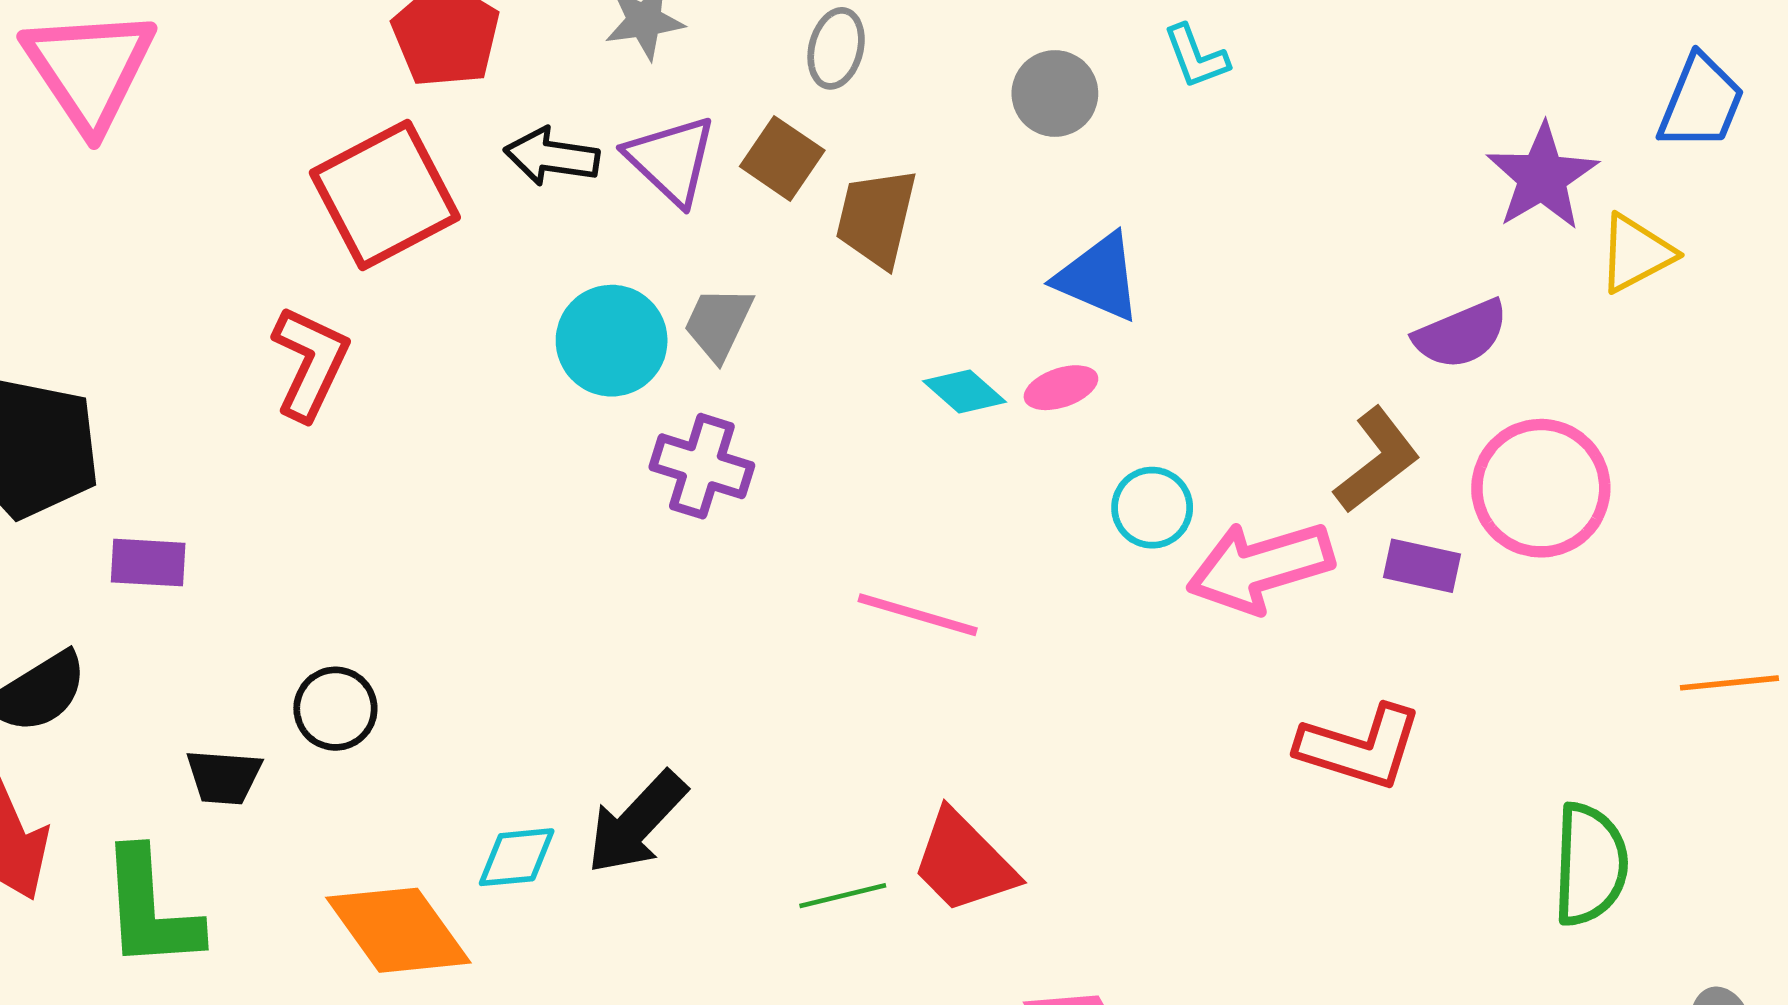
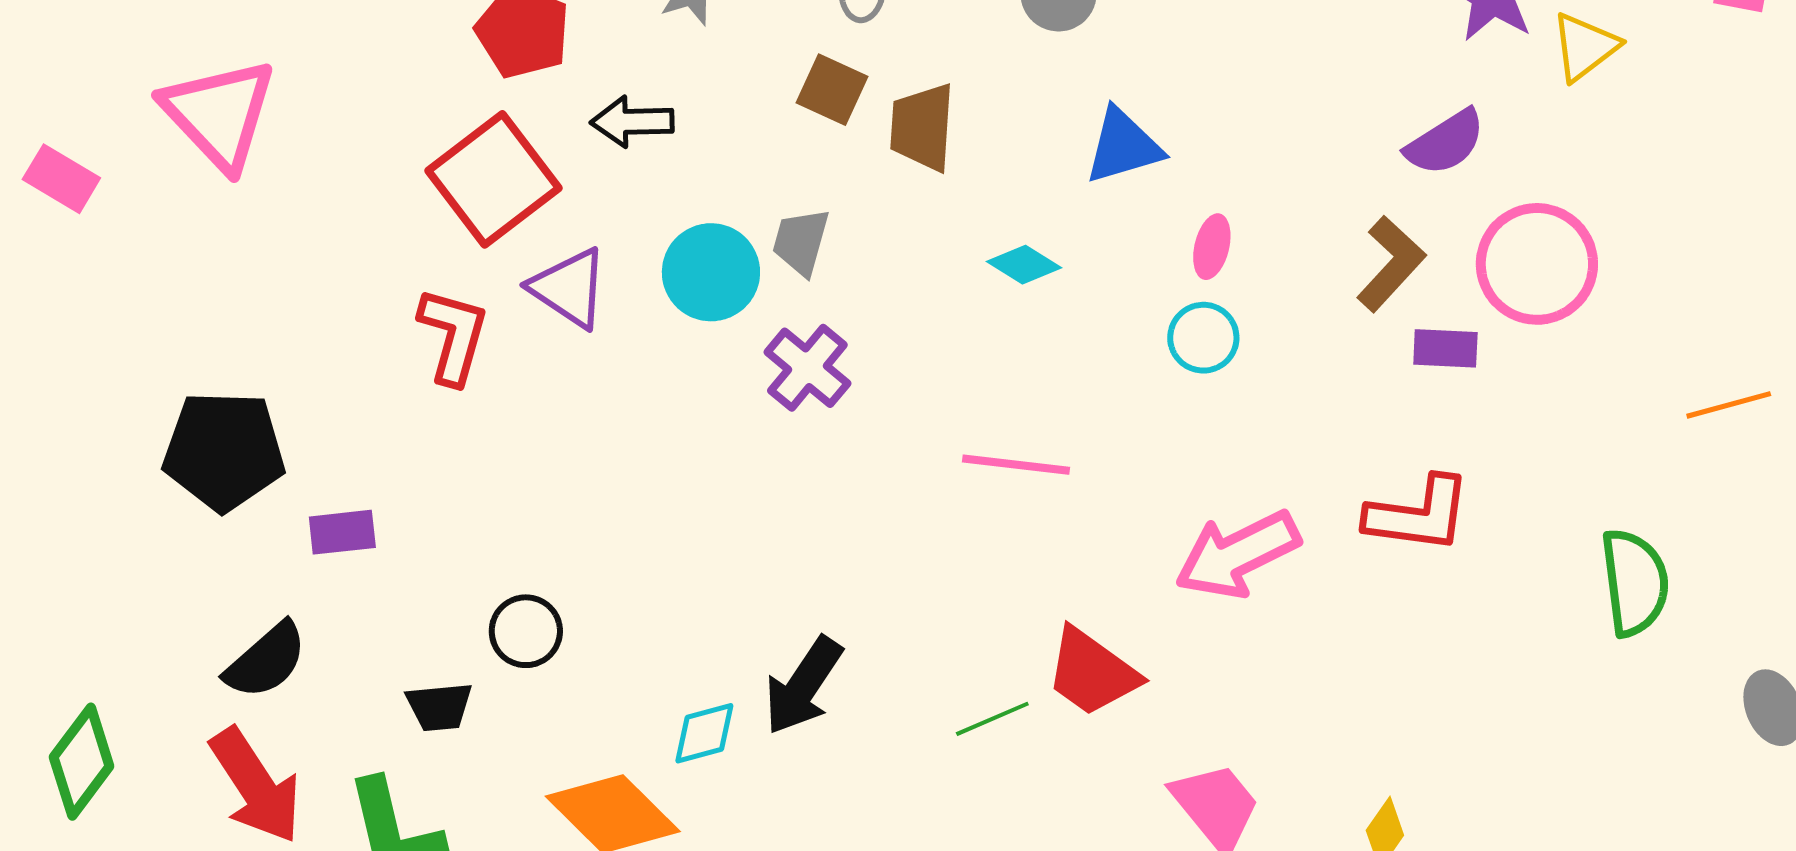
purple triangle: (671, 160) -> (569, 288), moved
blue triangle: (1099, 277) -> (1123, 146), turned -30
pink ellipse: (1061, 388) -> (1212, 247), moved, turned -48
purple cross: (702, 466) -> (807, 368), turned 32
pink arrow: (1260, 567) -> (1237, 555), moved

